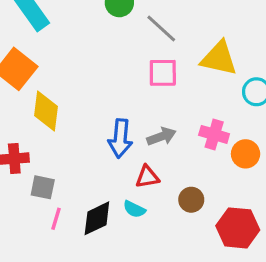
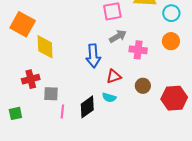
pink cross: (214, 134) -> (138, 50), moved
gray arrow: (161, 136) -> (118, 36), moved
orange circle: (246, 154) -> (171, 41), moved

